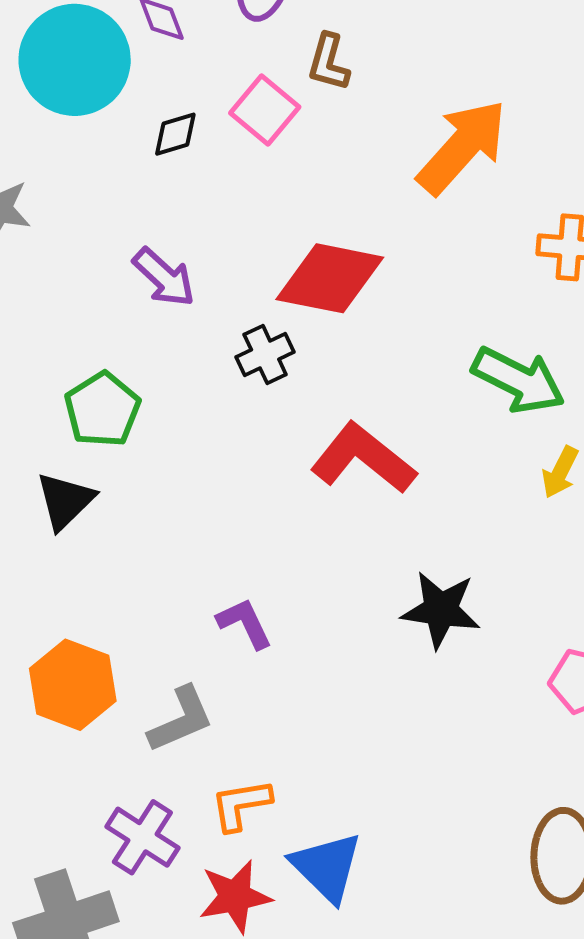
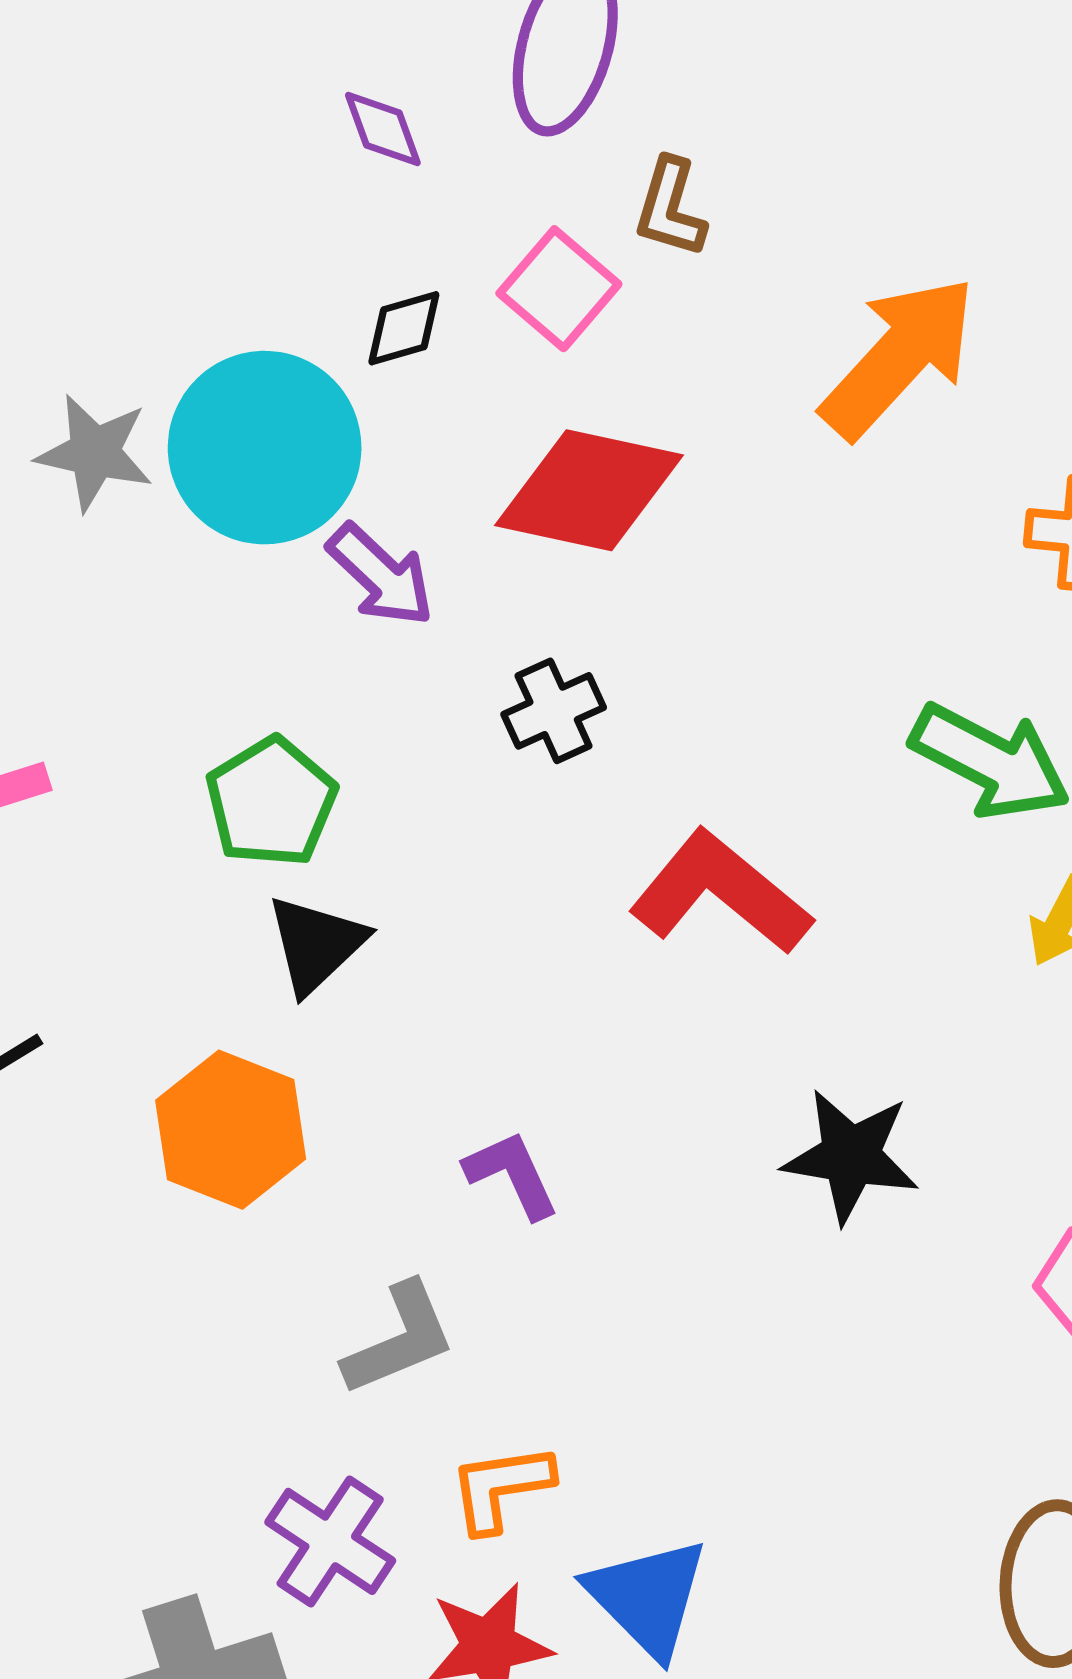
cyan circle: (75, 60) -> (265, 448), moved
red diamond: (330, 278) -> (589, 490), moved
black triangle: (65, 501) -> (316, 944), moved
orange hexagon: (73, 685) -> (231, 1130), moved

